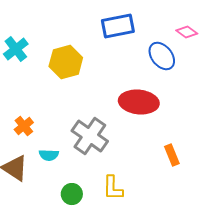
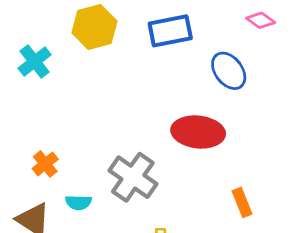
pink diamond: (187, 32) -> (261, 20), moved
yellow hexagon: (66, 62) -> (94, 27), moved

